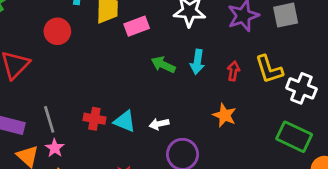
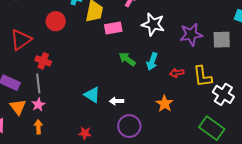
red arrow: (233, 71) -> (177, 73), turned -120
red cross: (94, 119) -> (43, 61), moved

